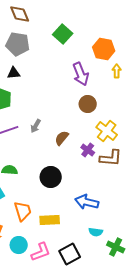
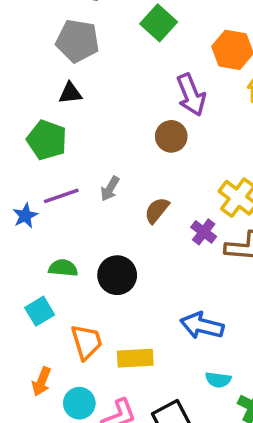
brown circle: (88, 104) -> (171, 136), moved
black circle: (51, 177) -> (117, 275), moved

